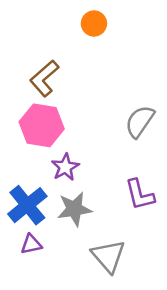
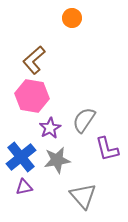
gray semicircle: (140, 121) -> (84, 120), moved

